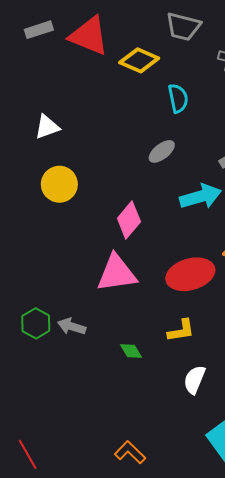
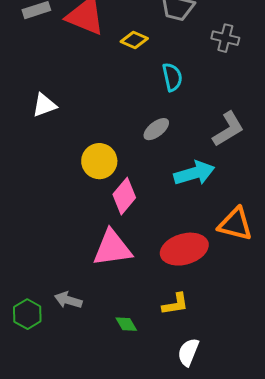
yellow diamond: (139, 60) -> (134, 40), size x0.7
yellow circle: (59, 184) -> (99, 161), moved
green hexagon: (36, 323) -> (27, 314), moved

